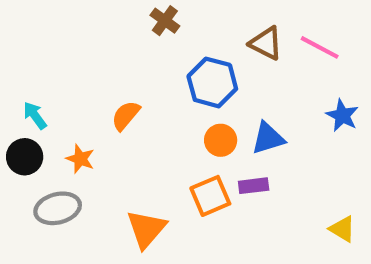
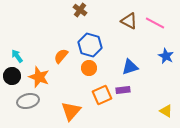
blue hexagon: (212, 82) -> (90, 45), moved
orange circle: (221, 140) -> (89, 68), moved
orange star: (80, 159) -> (39, 77), size x1.5

